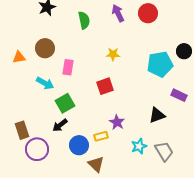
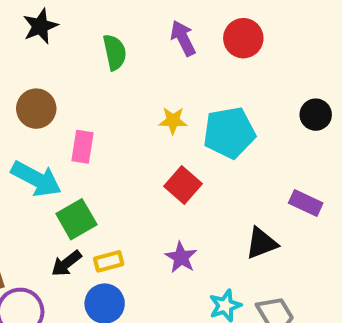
cyan pentagon: (160, 64) -> (229, 133), moved
cyan arrow: (45, 83) -> (36, 179), size x1.4
red square: (105, 86) -> (183, 185), moved, turned -30
yellow rectangle: (101, 136) -> (109, 261), moved

